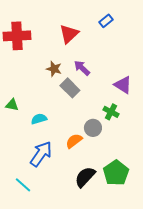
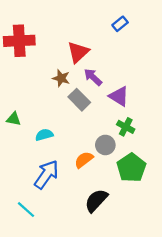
red triangle: (69, 34) -> (78, 52), moved
purple triangle: (123, 85) -> (119, 96), moved
green pentagon: (116, 173) -> (131, 168), moved

